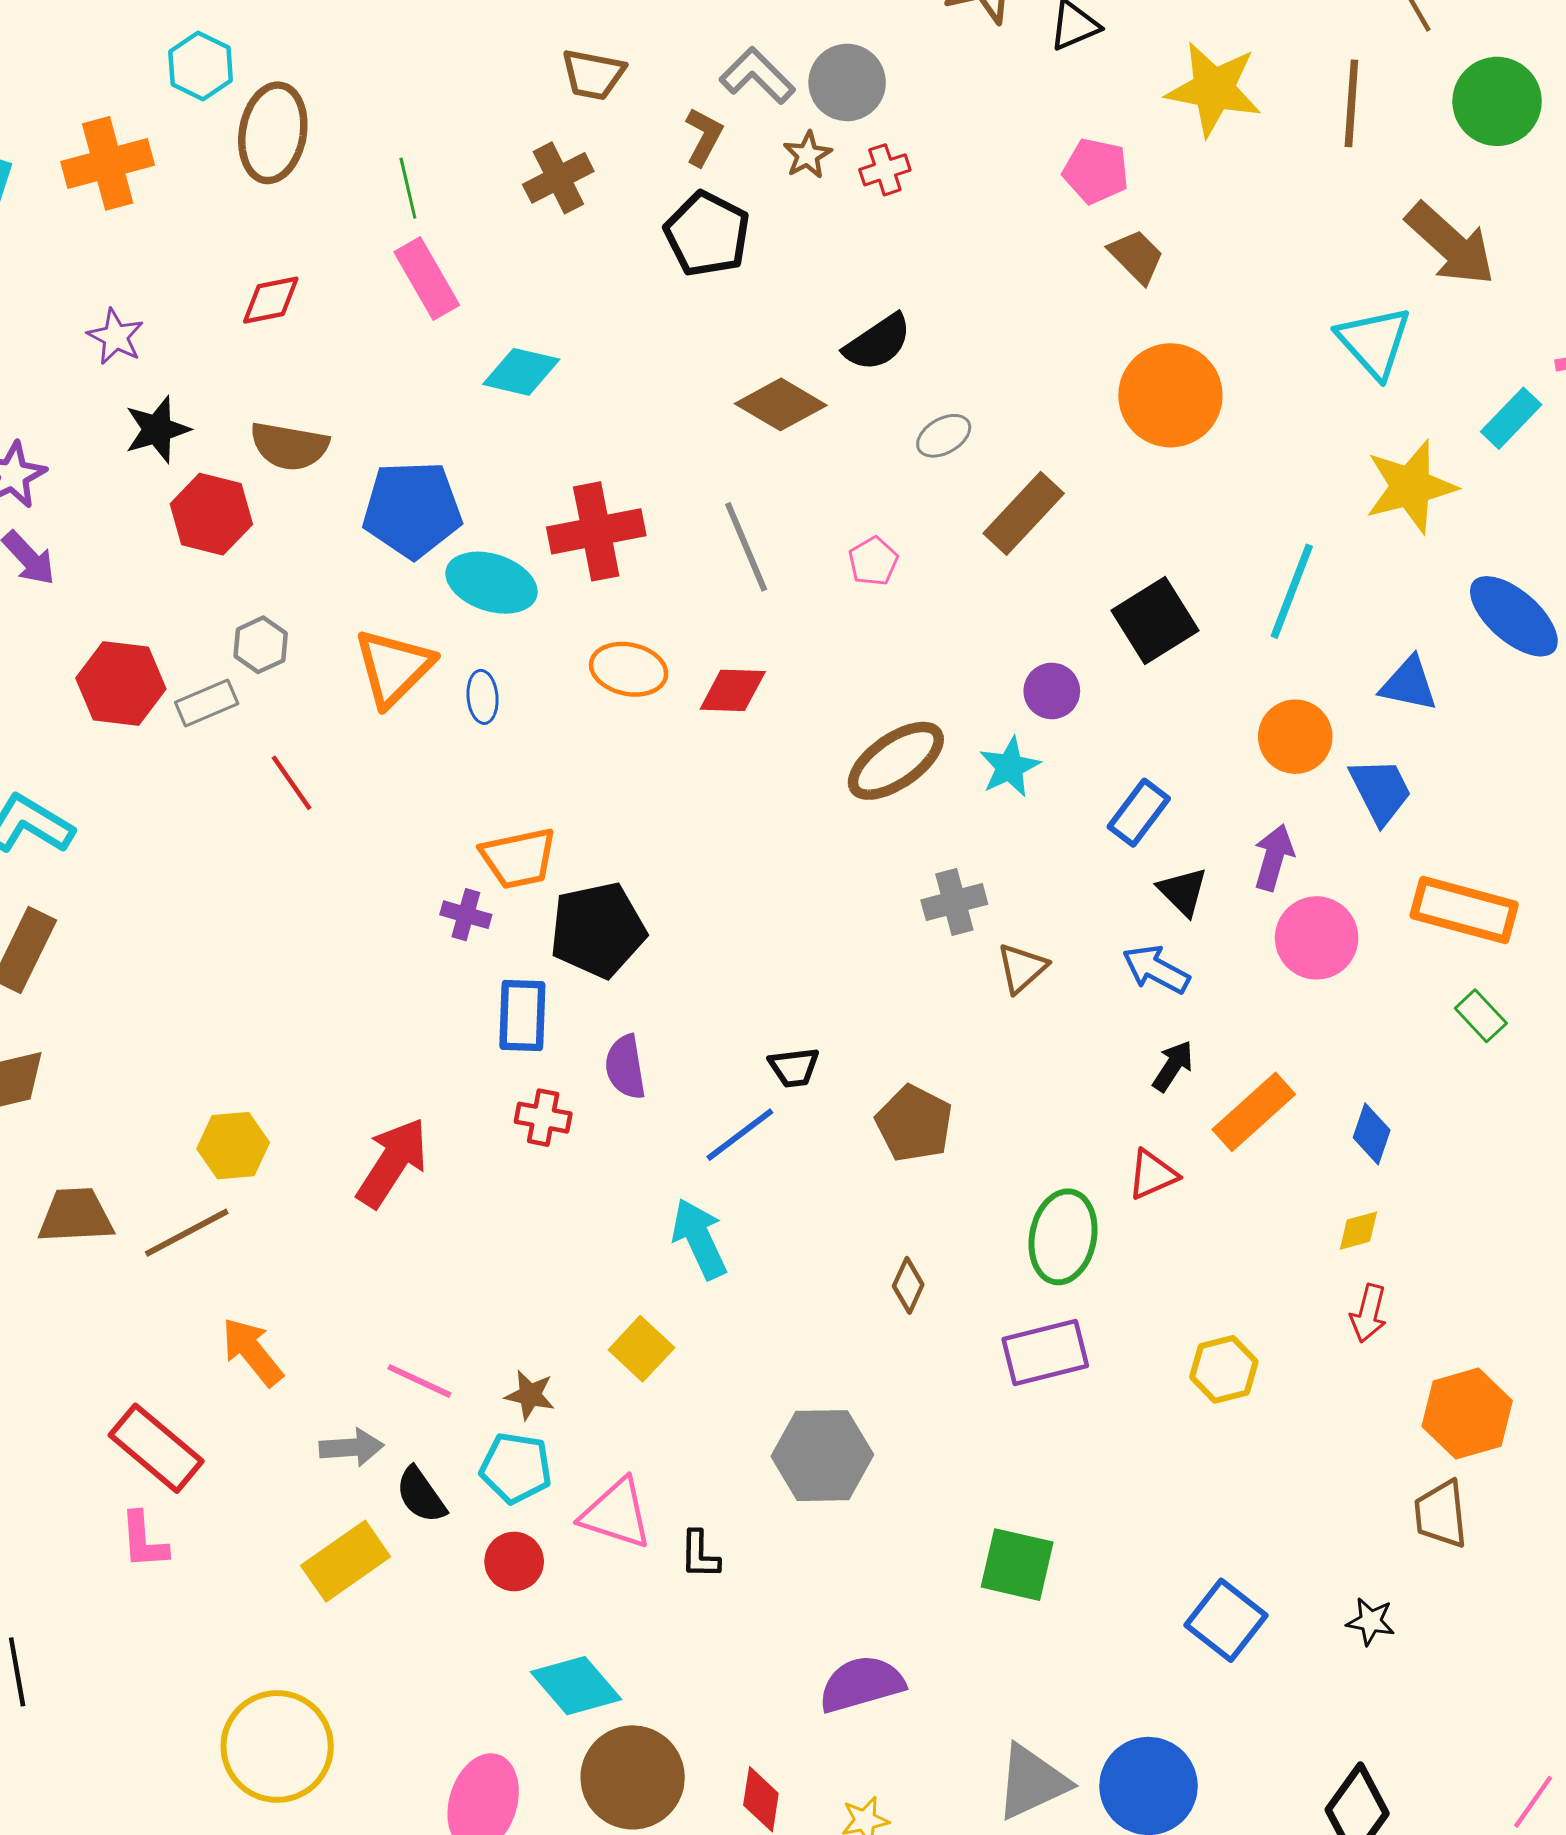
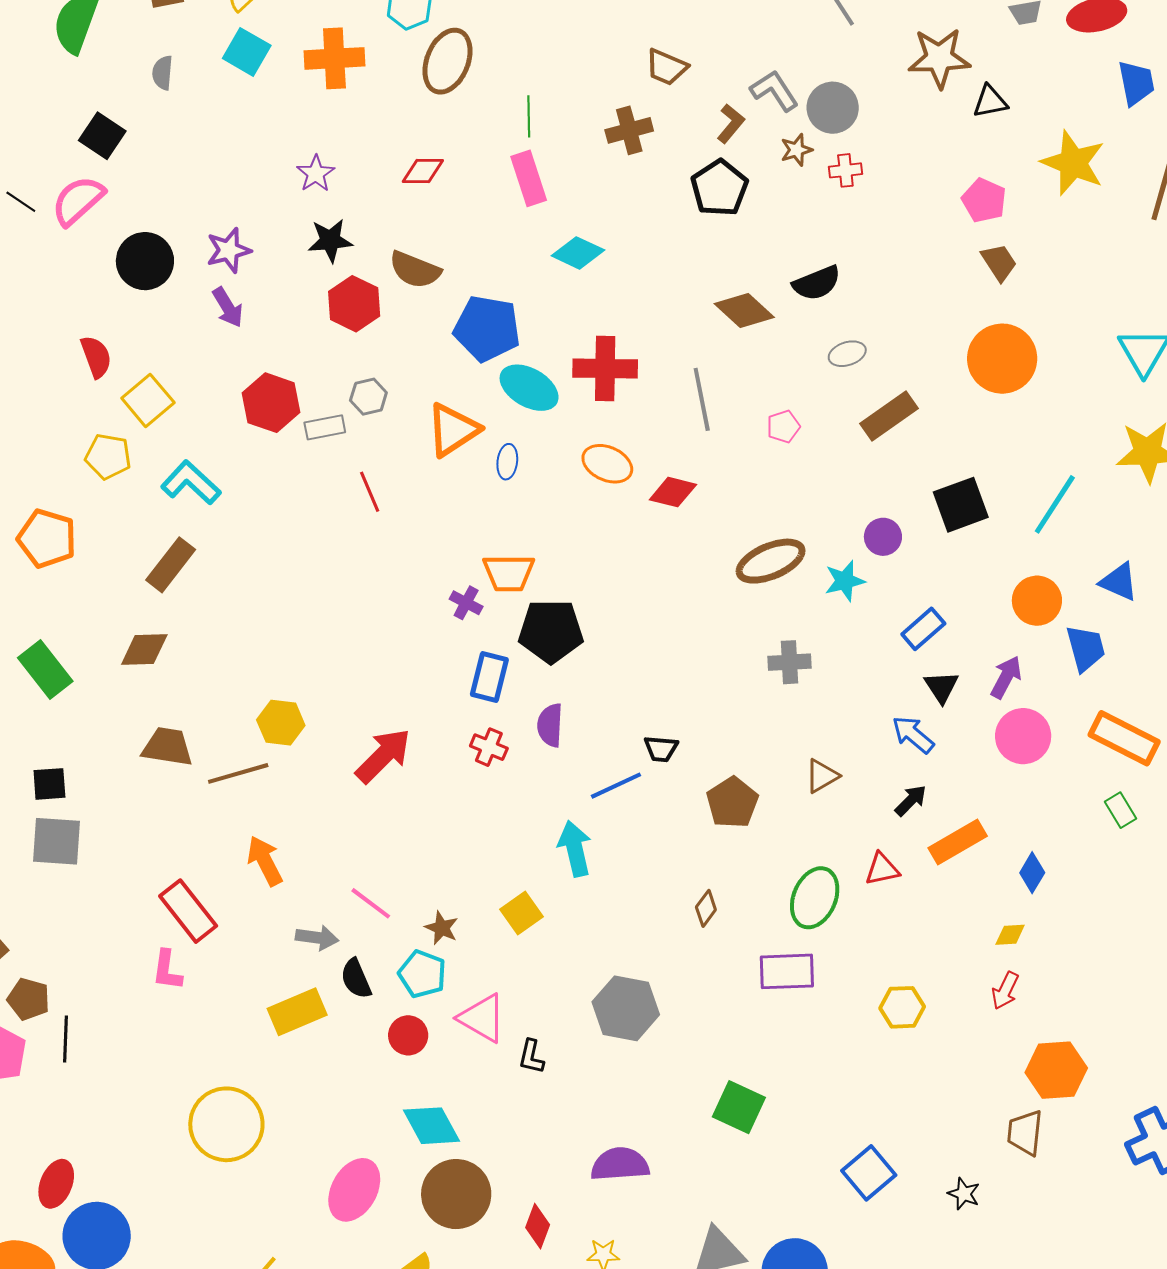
brown triangle: (1022, 968) -> (822, 776), moved

